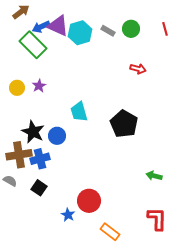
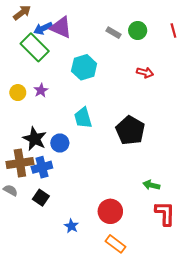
cyan hexagon: (80, 33) -> (84, 67), moved
green arrow: (154, 176) -> (151, 185), moved
red circle: (89, 201) -> (110, 211), moved
red L-shape: (157, 219) -> (165, 213), moved

